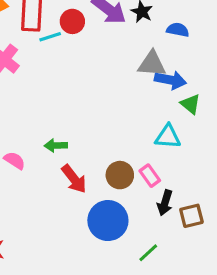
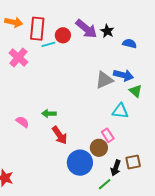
gray triangle: (152, 64) -> (104, 80), moved, turned -30
brown circle: (120, 175) -> (99, 148), moved
black arrow: (165, 203) -> (116, 168), moved

